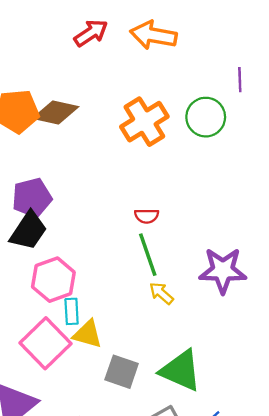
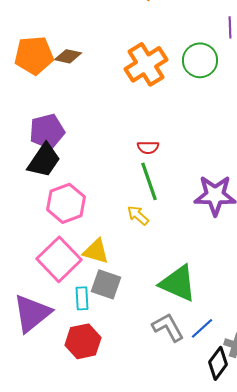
brown diamond: (56, 113) -> (68, 56), size x0.7
yellow arrow: (161, 293) -> (138, 215), moved
cyan rectangle: (72, 311) -> (82, 298), moved
gray square: (122, 372) -> (106, 284), moved

